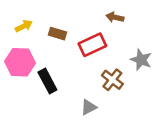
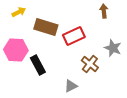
brown arrow: (115, 17) -> (104, 11), moved, turned 72
yellow arrow: (24, 26) -> (19, 12), moved
brown rectangle: (57, 34) -> (46, 27), size x1.6

